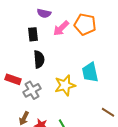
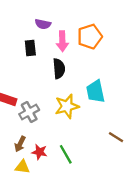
orange pentagon: (85, 24) -> (90, 37), turned -30
pink arrow: (61, 28) -> (62, 41), turned -48
black semicircle: (39, 59) -> (59, 69), moved

